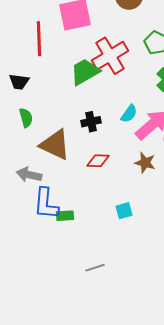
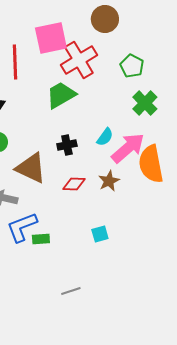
red cross: (110, 56) -> (79, 60), moved
brown star: (145, 163) -> (109, 181), moved, turned 30
blue L-shape: (46, 204) -> (22, 227), turned 64

